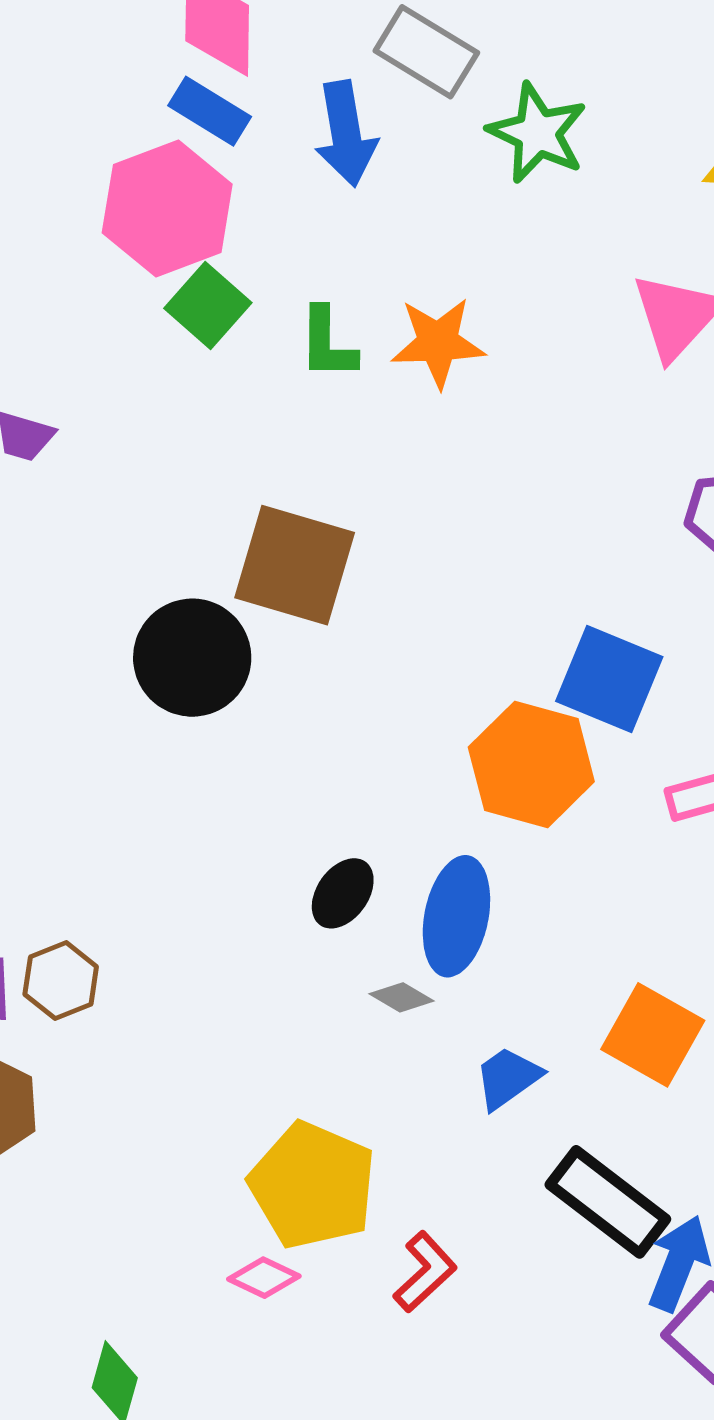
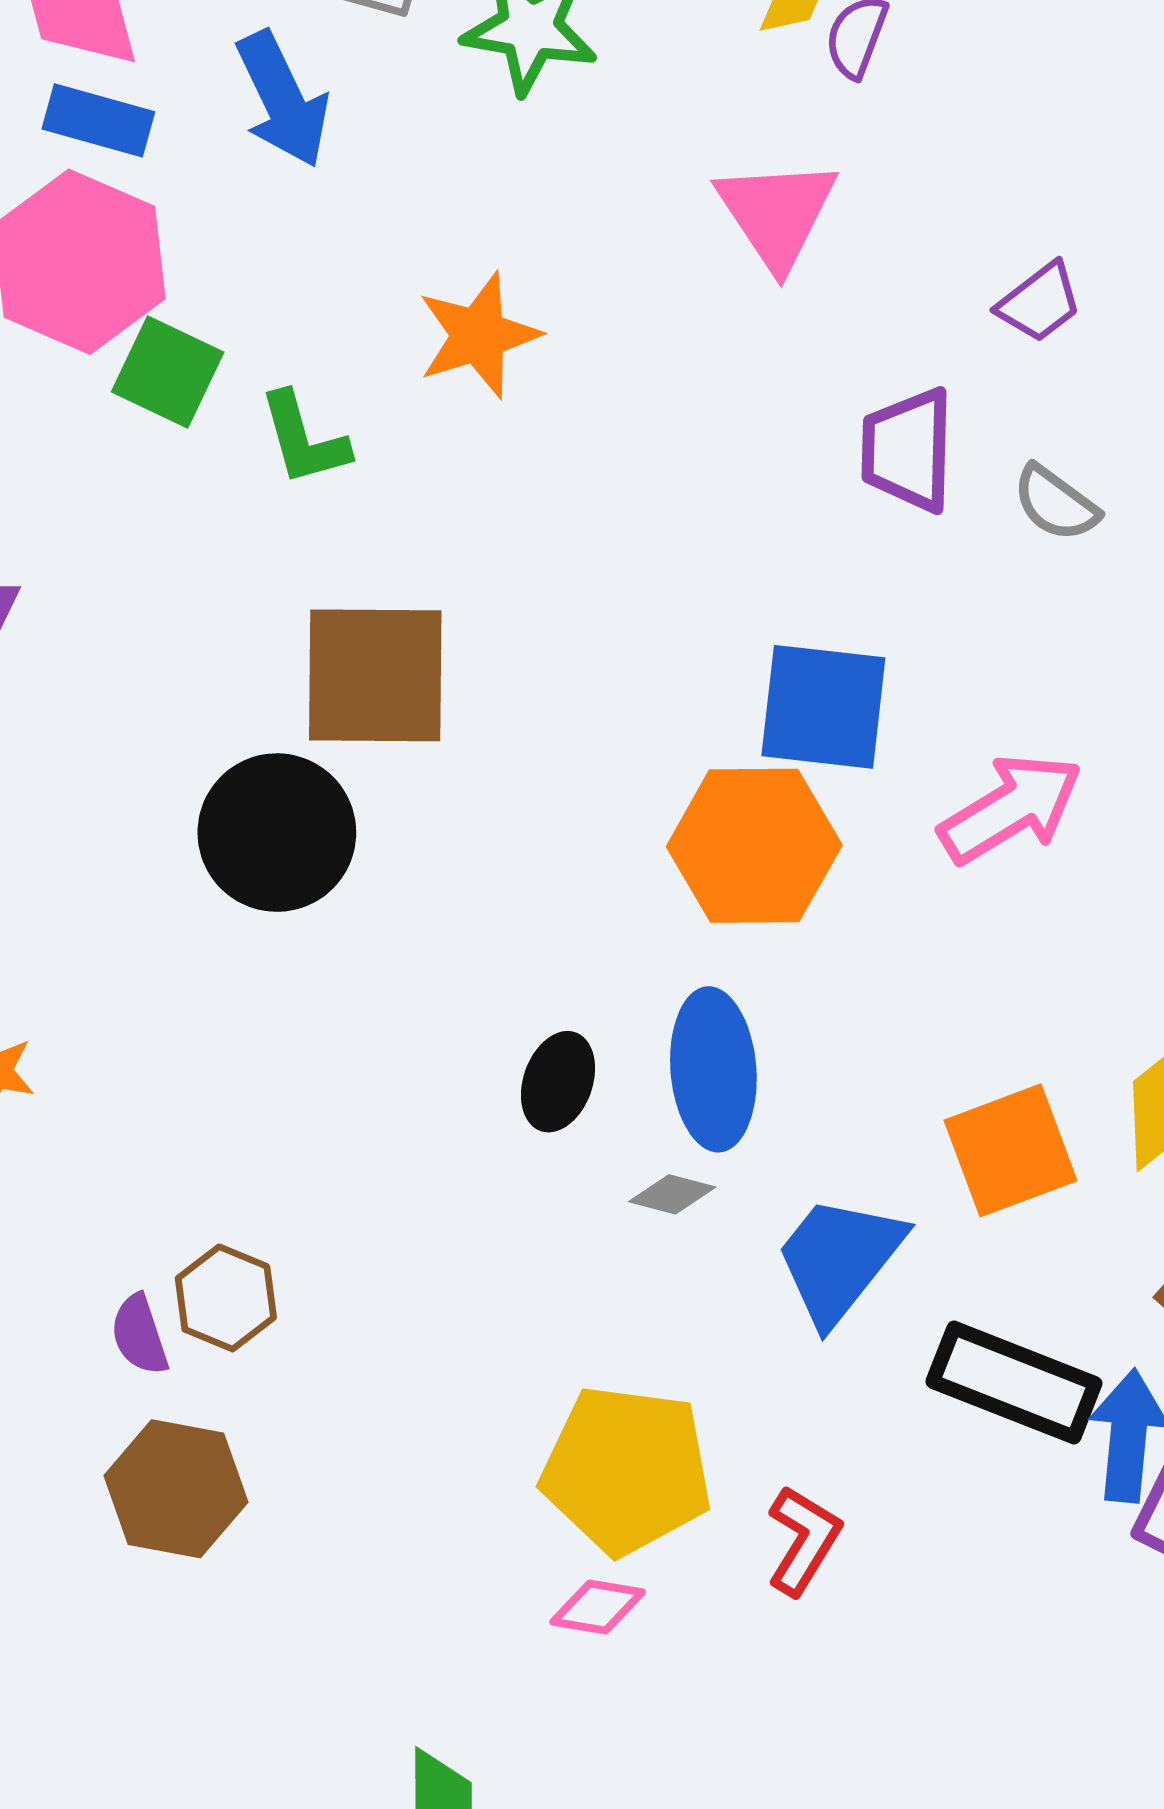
green L-shape: (327, 343) -> (304, 439), moved
orange square: (653, 1035) -> (1011, 1150), turned -34
blue trapezoid: (508, 1078) -> (839, 1259), size x1.5

